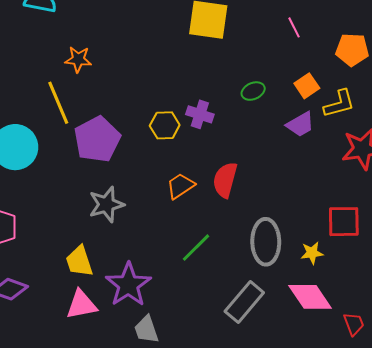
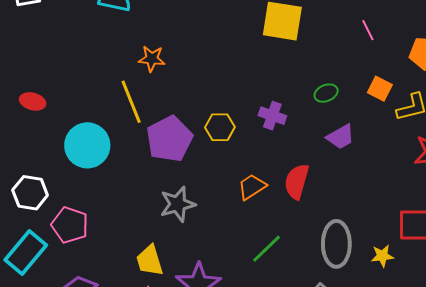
orange square: (307, 86) -> (380, 89), turned -30
purple trapezoid: (300, 124) -> (341, 137), moved
yellow hexagon: (165, 125) -> (220, 127), moved

